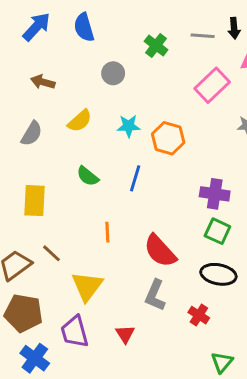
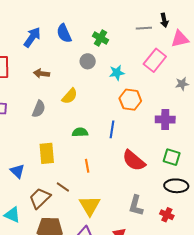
green cross: (156, 46) -> (101, 38), moved
cyan star: (129, 126) -> (117, 73), moved
green semicircle: (88, 176) -> (80, 132), turned 147
purple cross: (215, 194) -> (165, 120), moved
orange line: (107, 232) -> (87, 166), moved
red semicircle: (160, 251) -> (134, 161), moved

